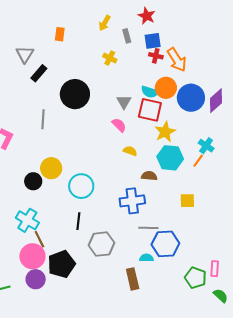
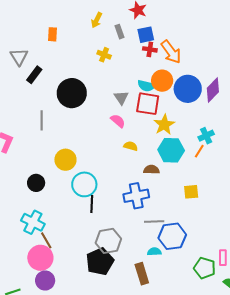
cyan cross: (206, 146) -> (206, 136), turned 35
yellow circle: (51, 168) -> (65, 160), moved
black line: (78, 221) -> (92, 204), moved
black pentagon: (62, 264) -> (100, 262), moved

